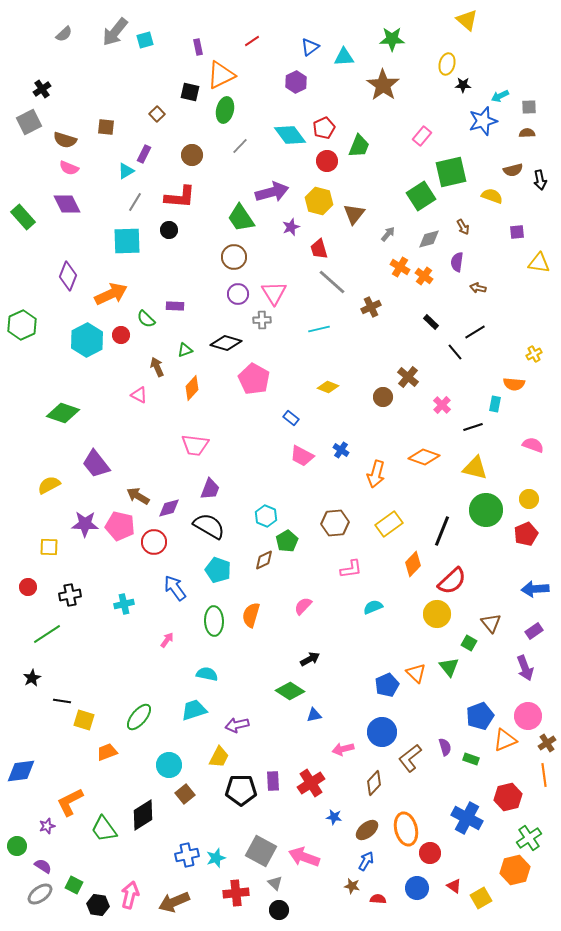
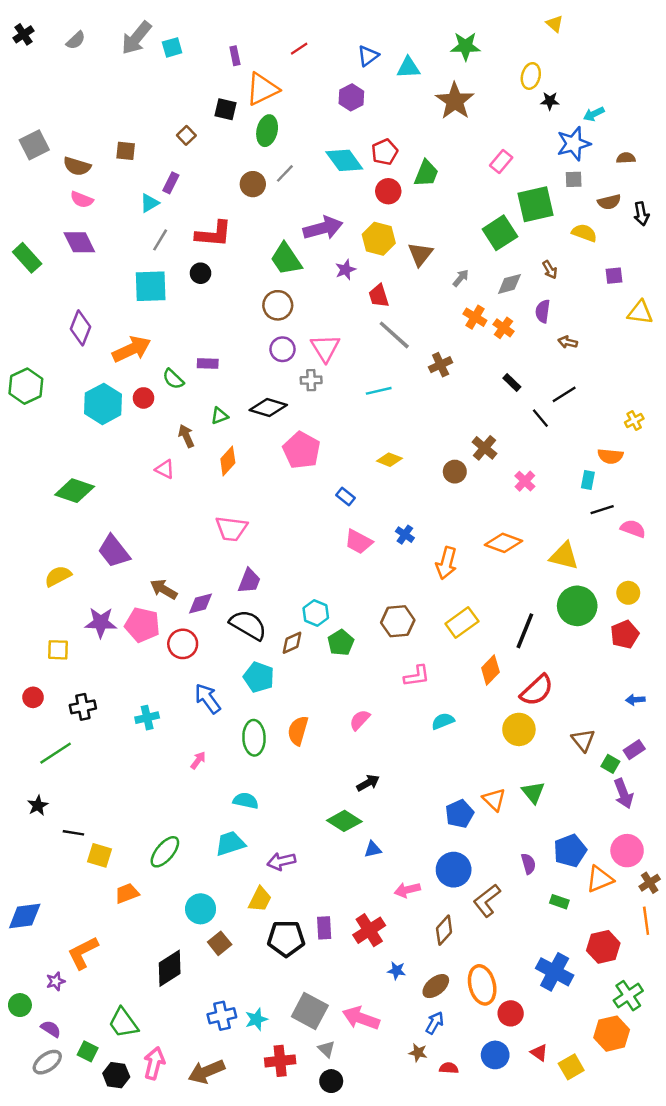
yellow triangle: (467, 20) -> (555, 24), size x0.7
black cross: (42, 89) -> (23, 34), moved
gray square: (529, 107) -> (574, 179), moved
brown circle: (192, 155) -> (253, 184), moved
black line: (473, 427) -> (602, 510), moved
brown diamond: (264, 560) -> (292, 643), moved
blue arrow: (535, 589) -> (635, 700), size x0.6
green square: (469, 643) -> (610, 764), moved
purple semicircle: (445, 747) -> (528, 864), moved
green trapezoid: (104, 829) -> (123, 1023), moved

